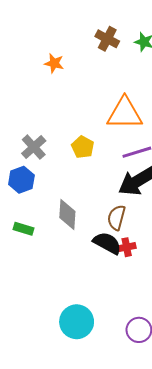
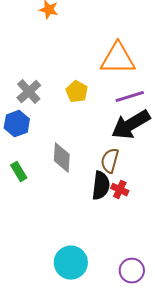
green rectangle: (23, 229) -> (19, 172), turned 42
black semicircle: (107, 243) -> (101, 186), turned 68
red cross: (127, 247) -> (120, 190), turned 36

